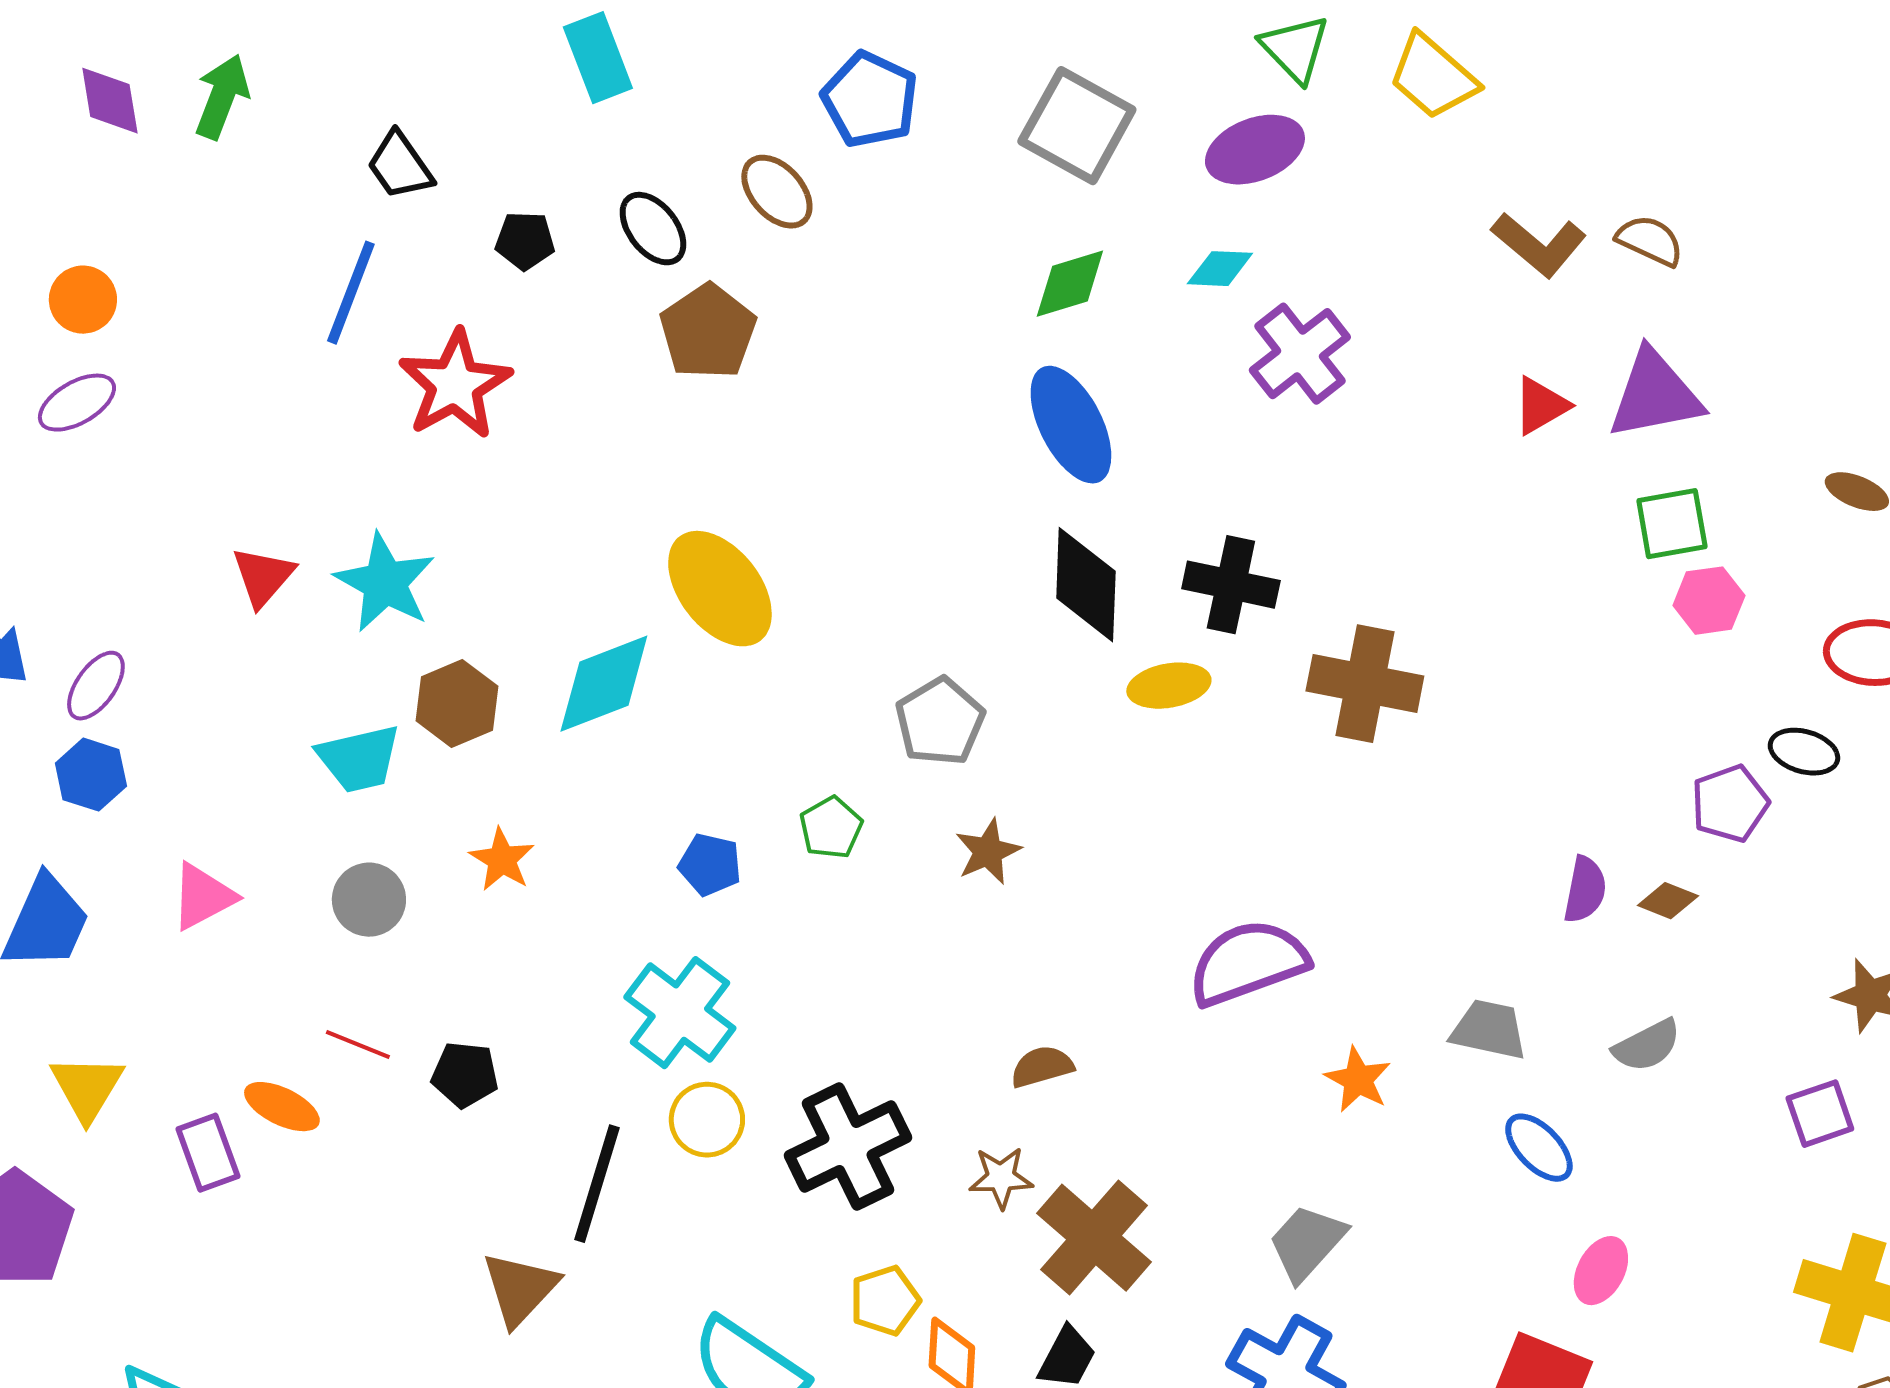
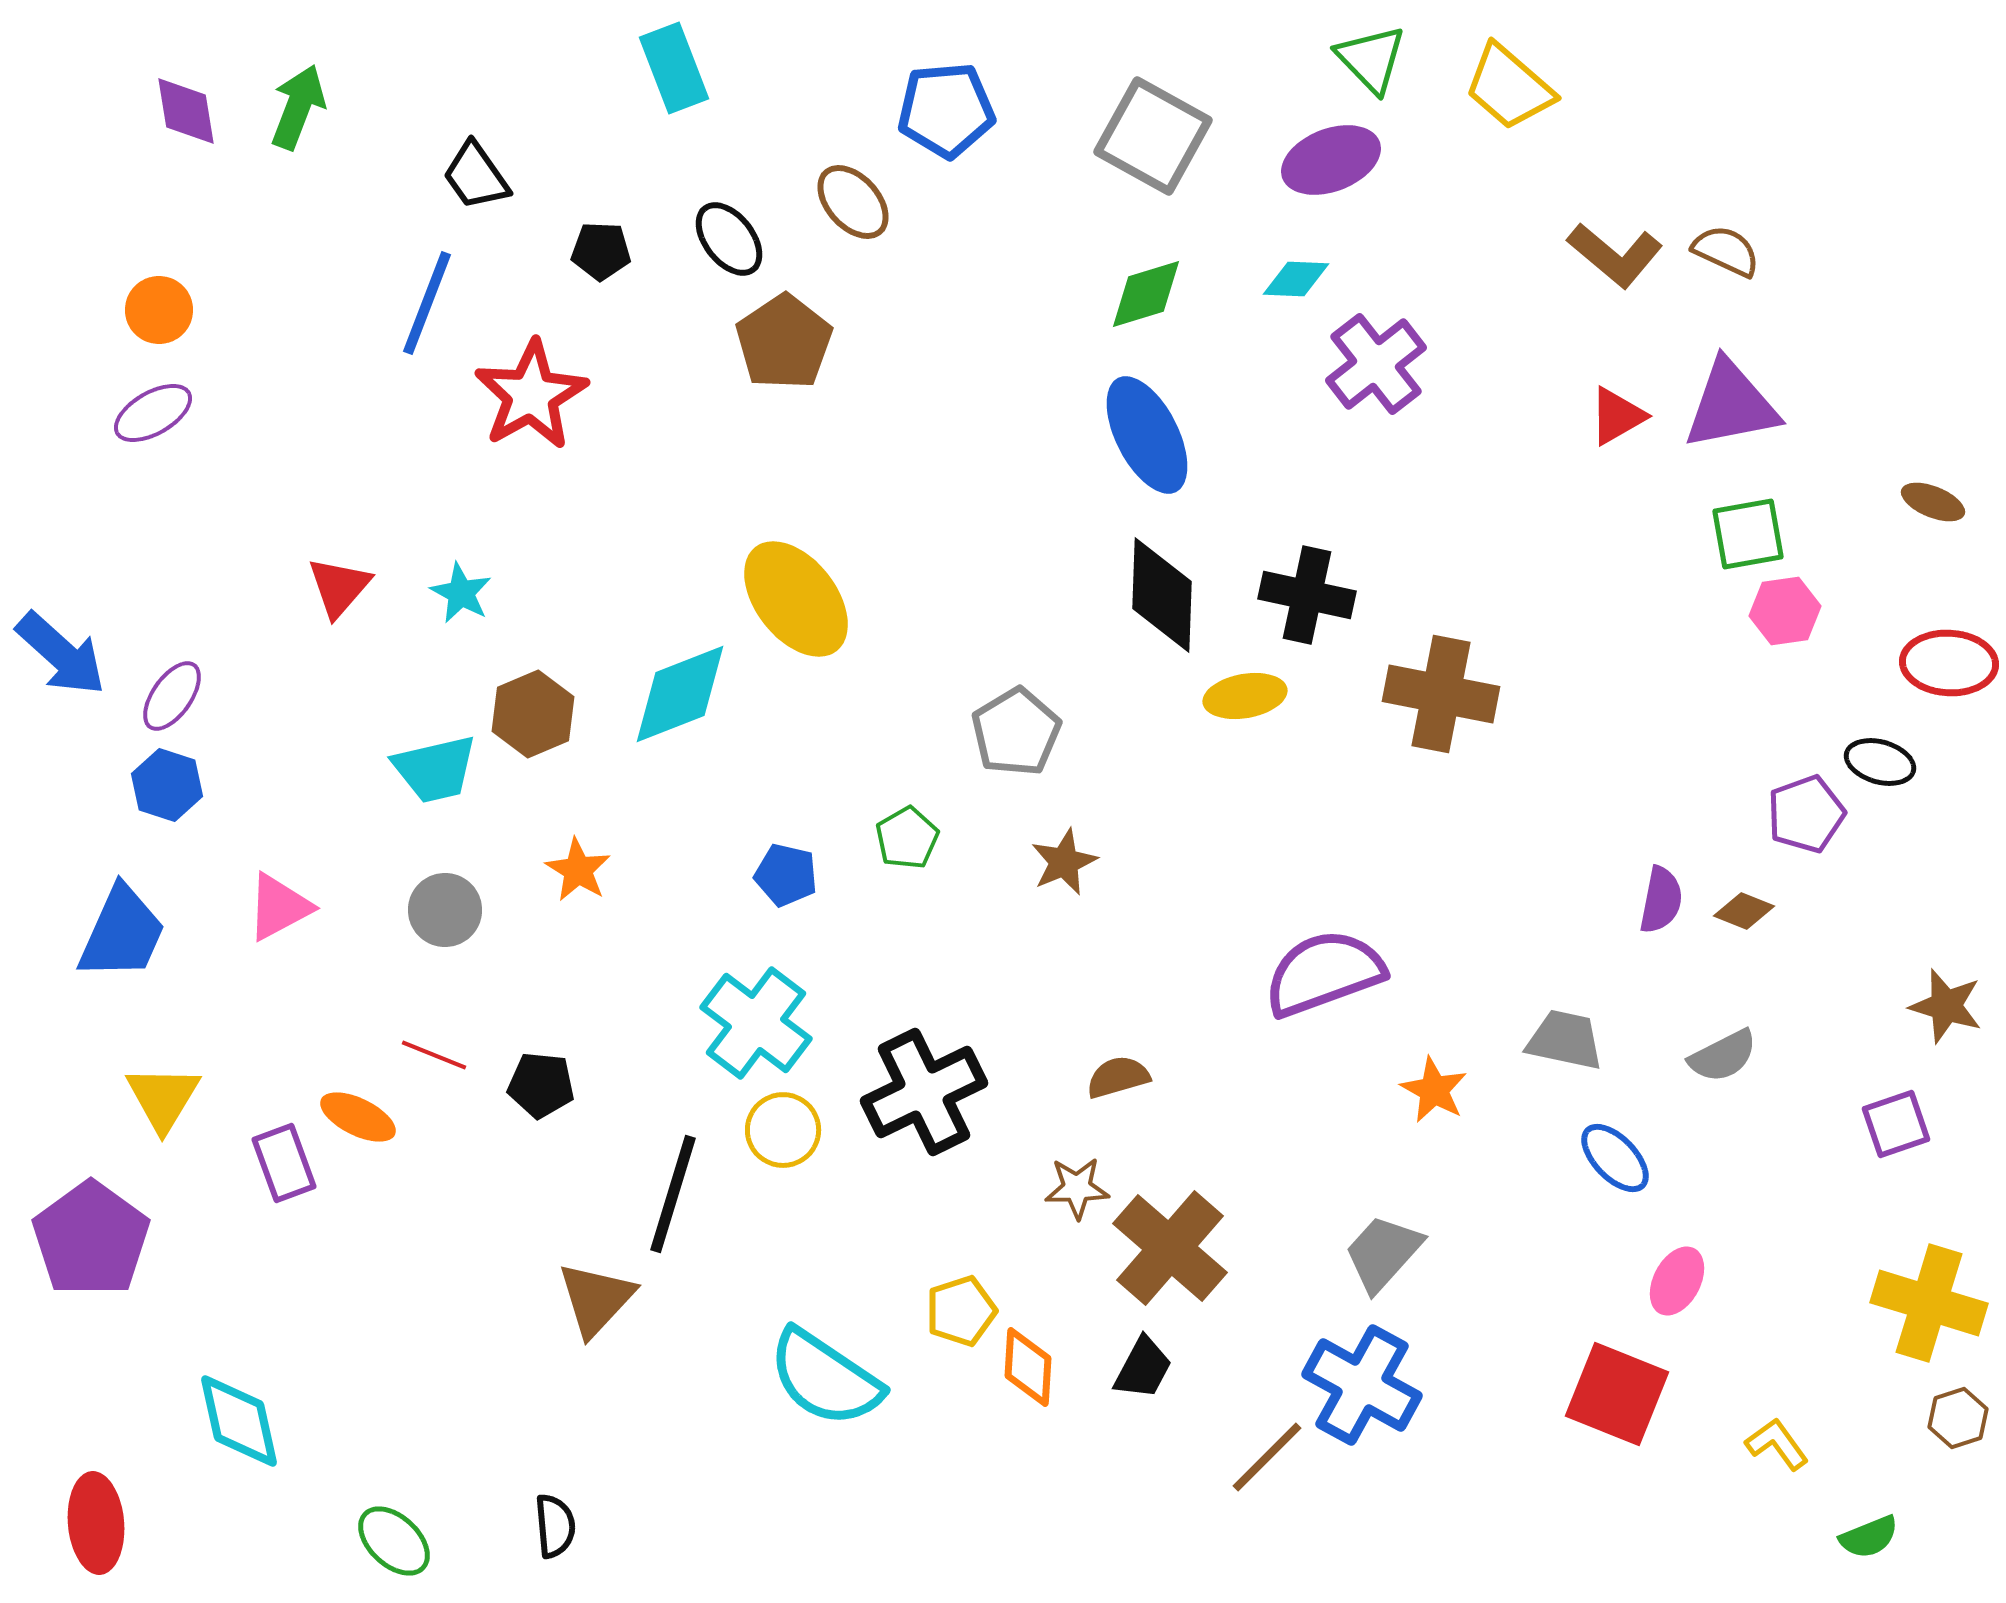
blue pentagon: (870, 100) -> (946, 110), turned -30
cyan star: (385, 583) -> (461, 593), size x0.6
black cross: (848, 1147) -> (924, 1092), moved

